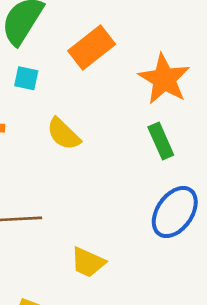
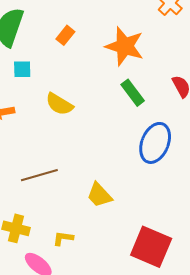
orange rectangle: (92, 48) -> (65, 35), size x0.6
yellow trapezoid: (88, 262) -> (99, 195), turned 36

